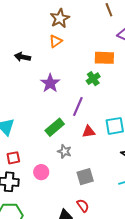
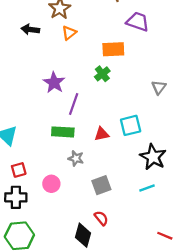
orange triangle: (56, 41) -> (69, 33), moved
black arrow: (22, 57) -> (30, 30), moved
purple line: (78, 107) -> (74, 104), moved
green rectangle: (55, 127) -> (63, 132), turned 48

